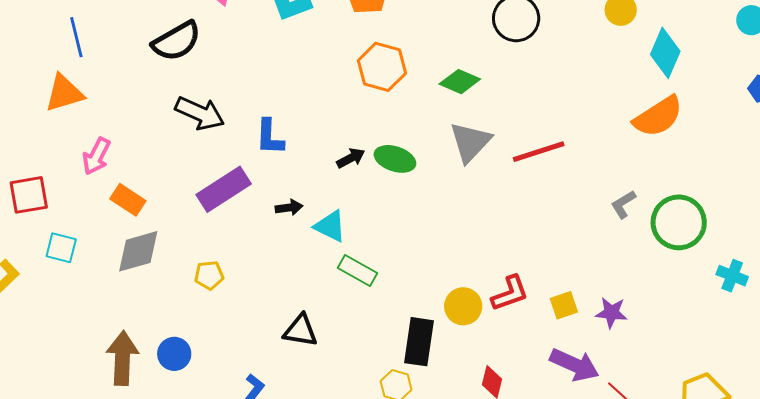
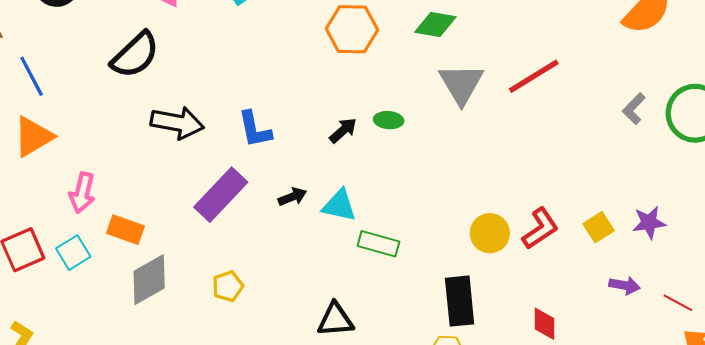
green ellipse: (395, 159) -> (389, 120), size x0.7
cyan square: (61, 248) -> (73, 253), moved, turned -32
yellow circle: (463, 306) -> (490, 233), moved
purple arrow: (574, 365) -> (624, 285), size x0.6

